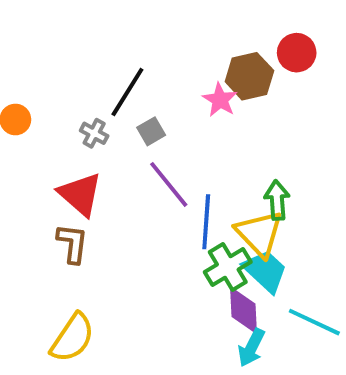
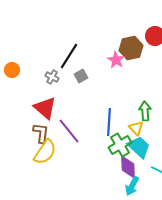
purple line: (169, 184) -> (69, 131), moved
yellow triangle: (259, 234) -> (136, 128), size x0.6
yellow semicircle: (72, 338) -> (45, 152), moved

